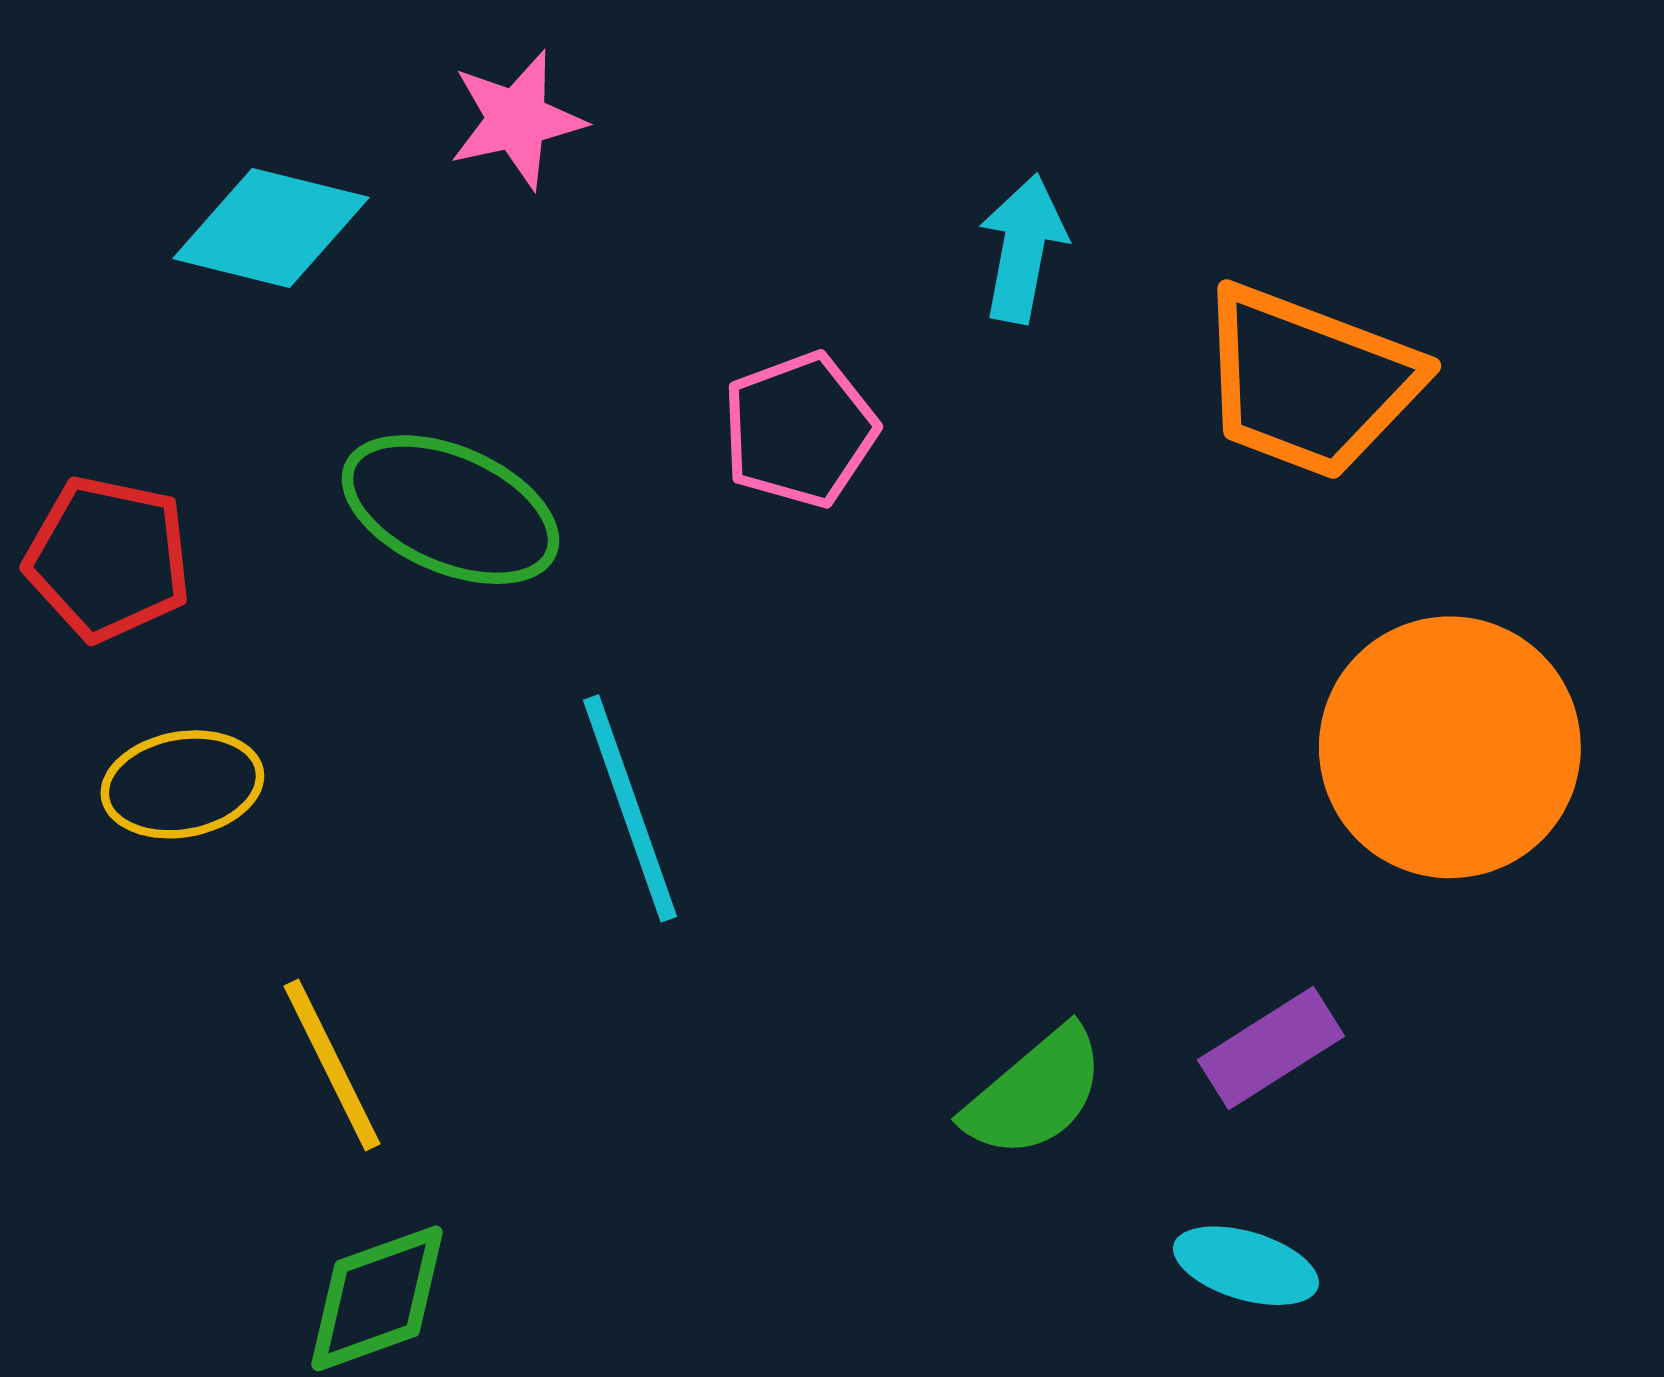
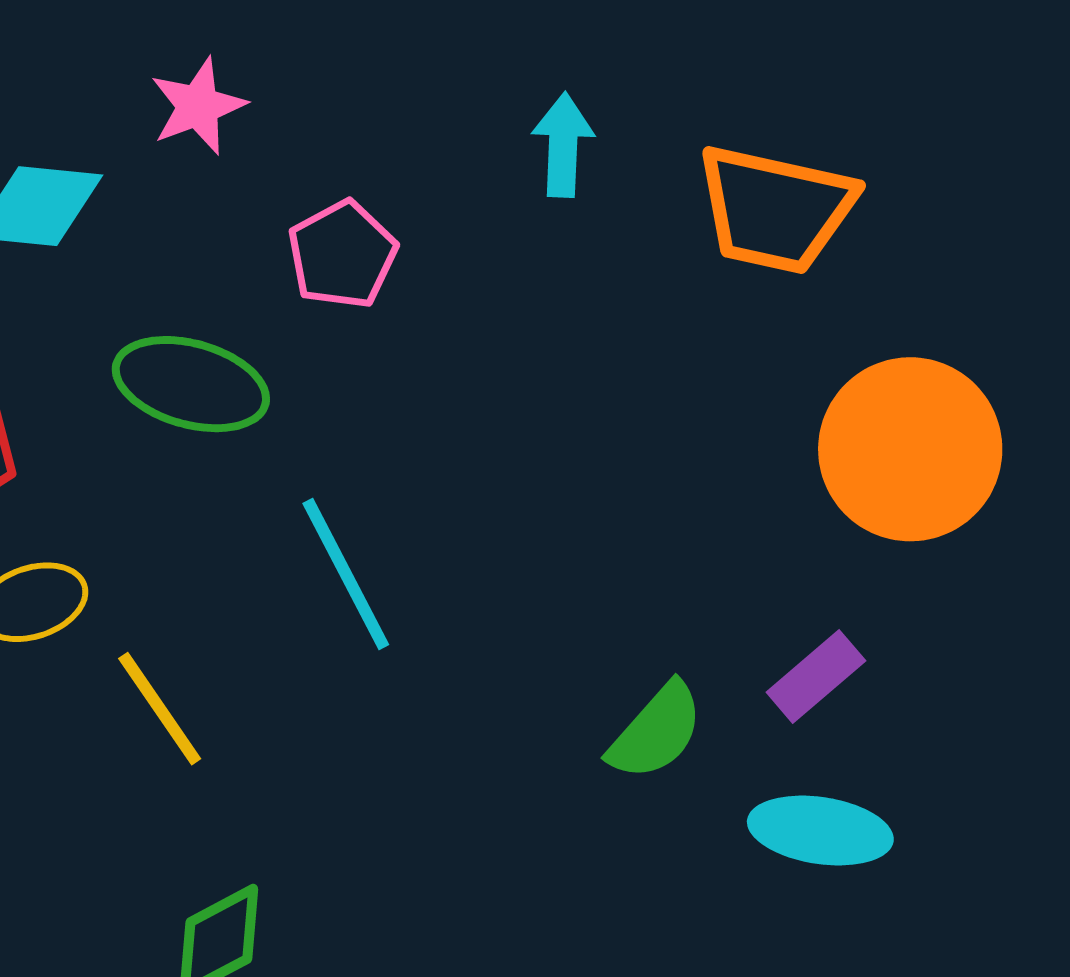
pink pentagon: (800, 430) -> (342, 255), moved
yellow line: (332, 1065) -> (160, 709), moved
cyan ellipse: (1246, 1266) -> (820, 831), size x1.4

